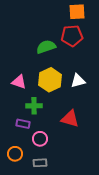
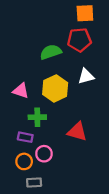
white triangle: (78, 81) -> (86, 76), moved
orange circle: (15, 154) -> (24, 161), moved
gray rectangle: (40, 163) -> (34, 182), moved

